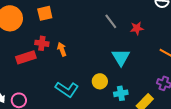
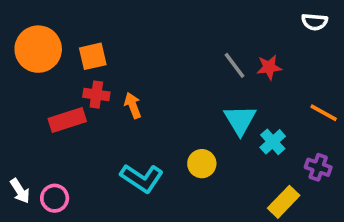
orange square: (45, 13) -> (93, 56), moved
gray line: (111, 21) -> (235, 65), moved
cyan cross: (121, 93) -> (273, 142), moved, turned -32

